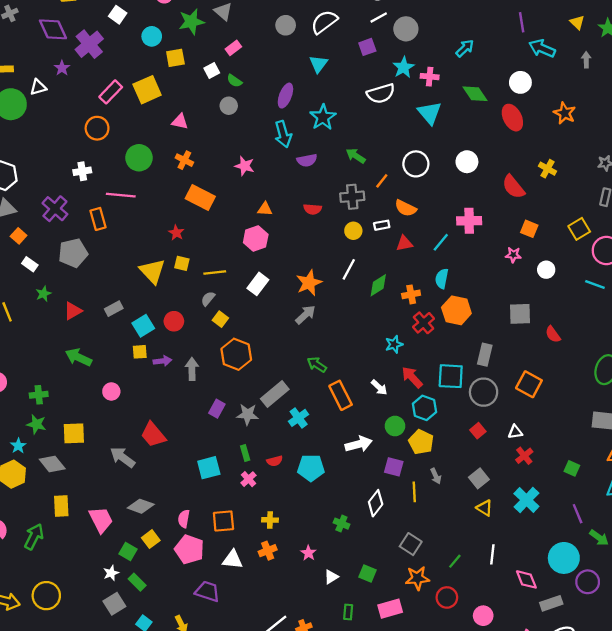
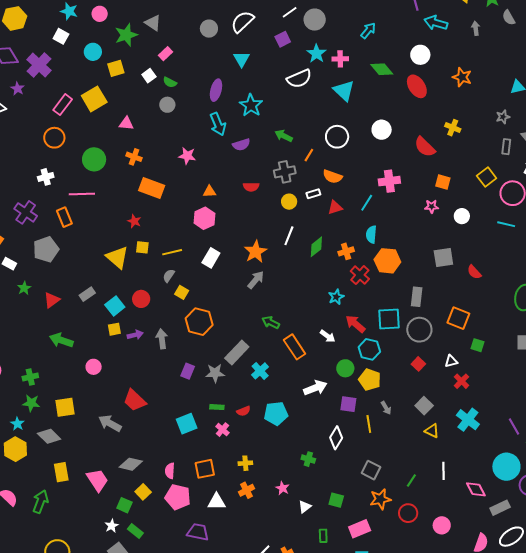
green rectangle: (245, 453) -> (217, 407), turned -64
green square: (572, 468) -> (478, 345), moved

